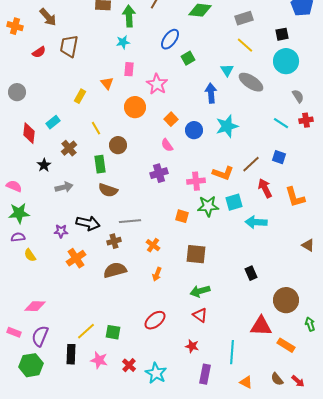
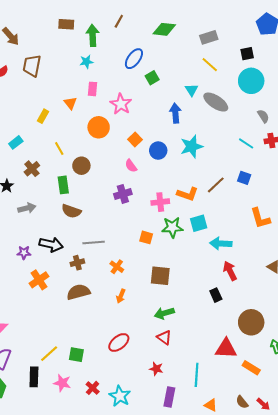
red arrow: (265, 188) -> (230, 271), moved

